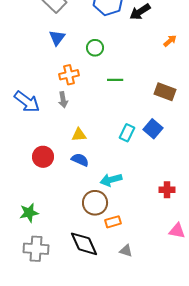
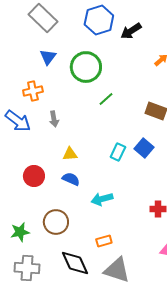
green circle: (95, 48) -> (86, 67), size x1.8
orange cross: (69, 75) -> (33, 91), moved
green line: (115, 80) -> (106, 99), turned -42
brown circle: (95, 203) -> (56, 222), moved
gray triangle: (126, 251) -> (117, 270), size x2.0

